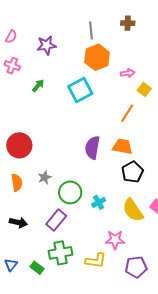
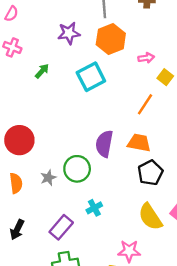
purple star: (46, 45) -> (69, 33), moved
green circle: (70, 192) -> (77, 169), moved
cyan cross: (99, 202) -> (94, 208), moved
black arrow: (18, 222) -> (17, 230), turned 102

